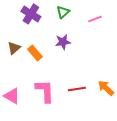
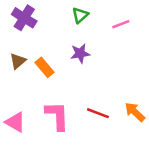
purple cross: (31, 14) -> (24, 18), moved
red line: (77, 89) -> (98, 113), turned 30

